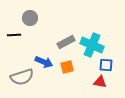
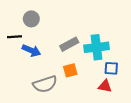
cyan cross: (92, 45) -> (97, 47), turned -30
blue arrow: (44, 62) -> (31, 50), moved
gray semicircle: (22, 77) -> (45, 84), moved

